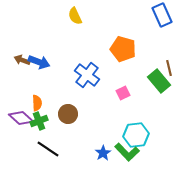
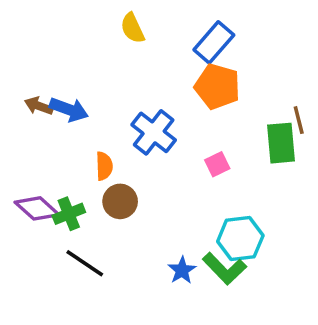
blue rectangle: (162, 15) -> (214, 42), moved, turned 65
green rectangle: (159, 81) -> (281, 143), turned 35
orange semicircle: (37, 103) -> (104, 166), moved

